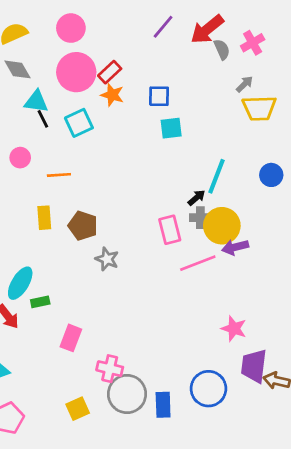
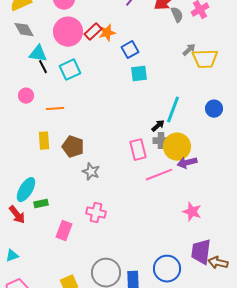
gray arrow: (245, 84) -> (189, 50), moved
orange star: (112, 95) -> (107, 33), moved, turned -30
blue square: (159, 96) -> (130, 50), turned -30
pink star: (234, 329) -> (192, 212), moved
pink cross: (110, 369) -> (96, 213), moved

